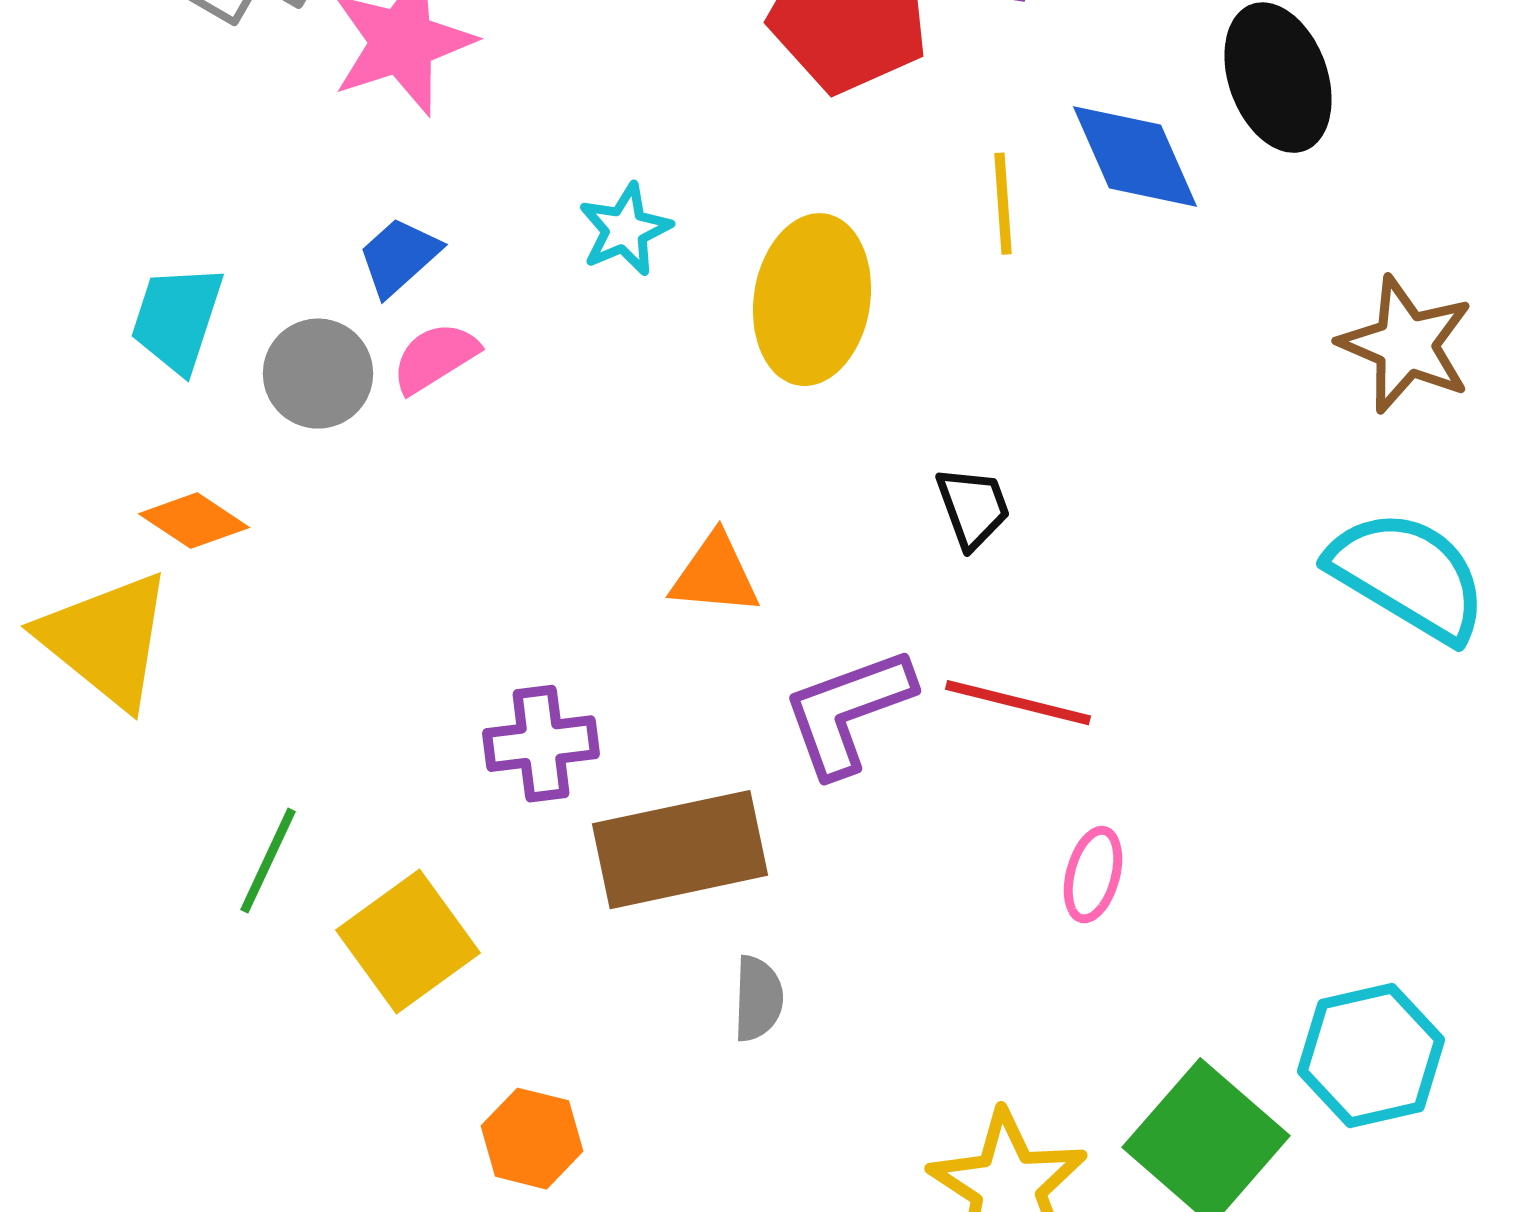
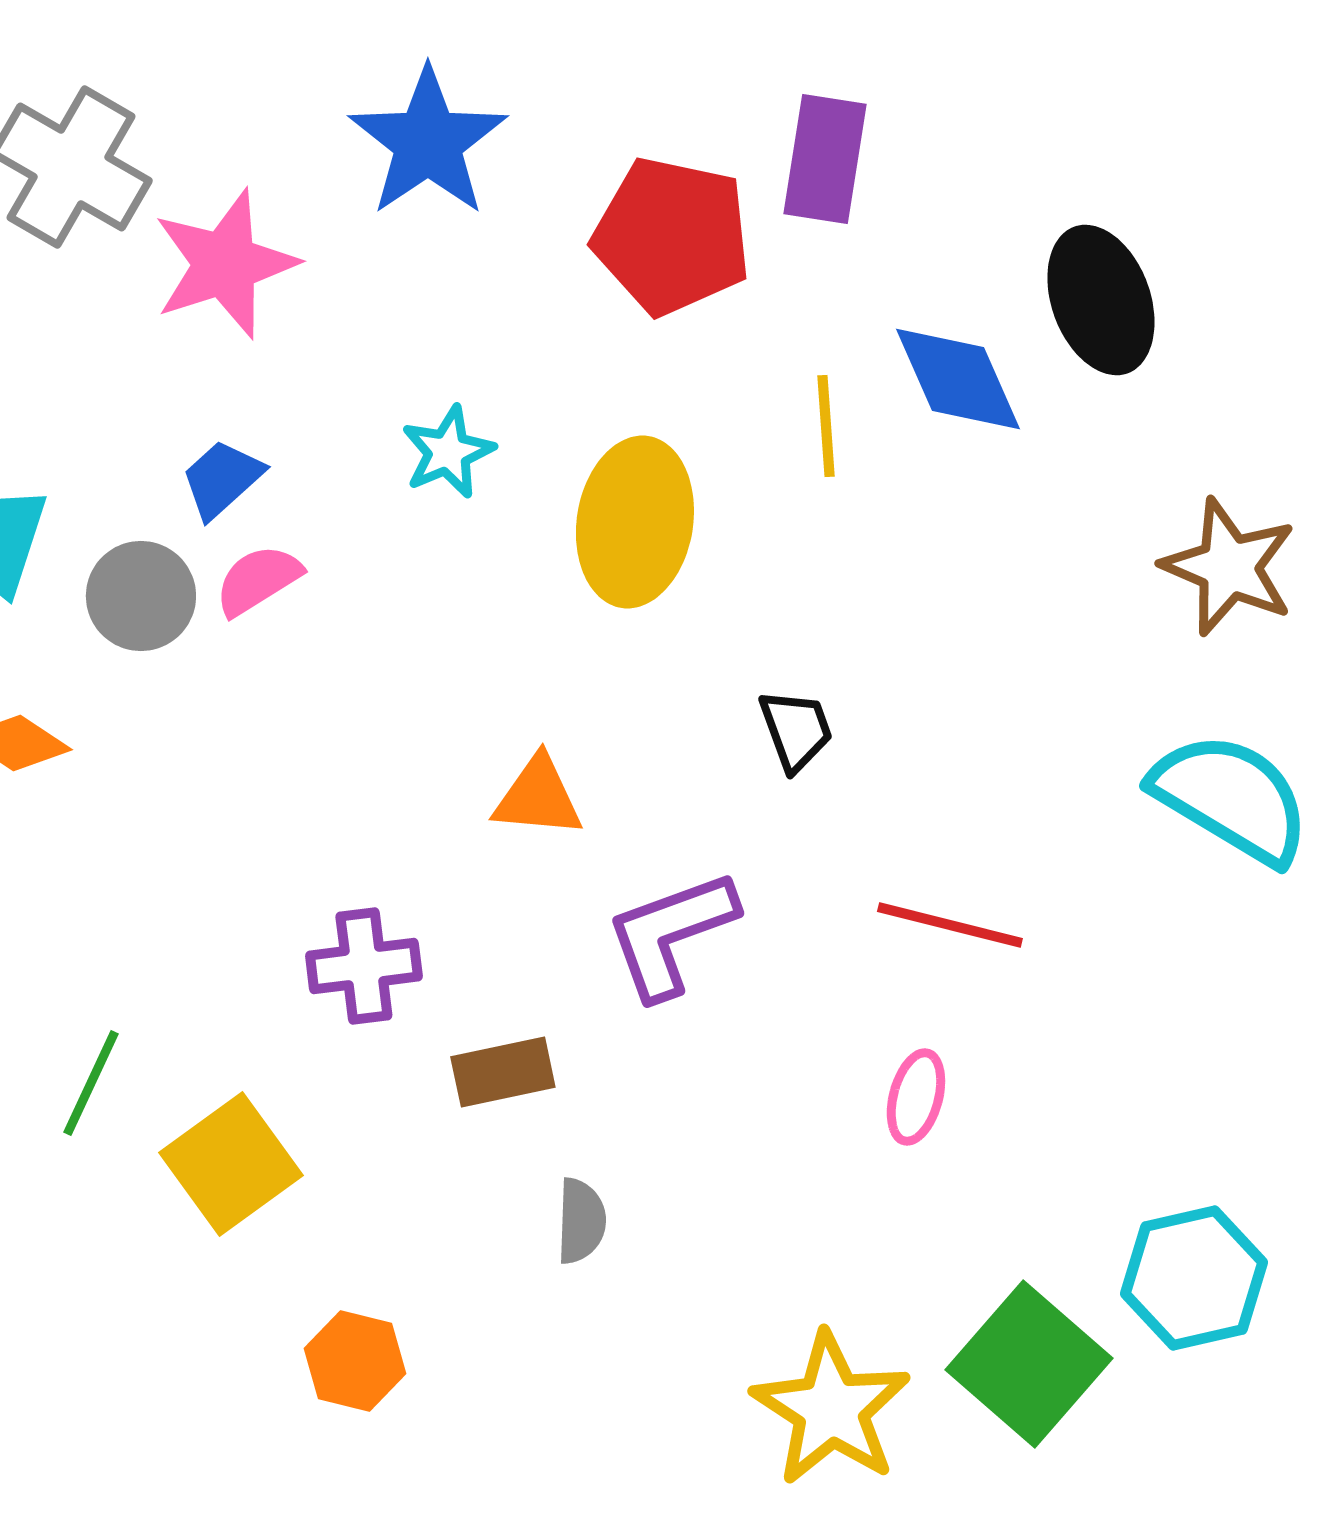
red line: (1018, 703) -> (950, 925), moved
brown rectangle: (680, 850) -> (503, 1072), size x0.6

